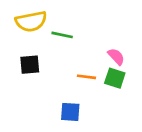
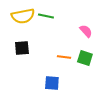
green line: (62, 35) -> (46, 16), moved
pink semicircle: (116, 57) -> (86, 31), moved

